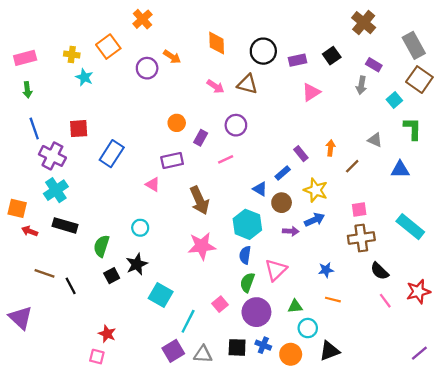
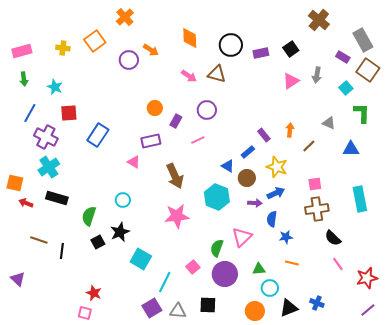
purple rectangle: (374, 65) -> (343, 57), moved
cyan star: (84, 77) -> (55, 87), moved
pink triangle: (311, 92) -> (291, 81), moved
blue line: (34, 129) -> (30, 113), turned 48
cyan rectangle: (410, 227) -> (360, 199), turned 40
blue semicircle: (245, 255) -> (272, 219), moved
black line: (71, 286) -> (62, 251), turned 35
red star: (418, 292) -> (367, 278), moved
purple triangle: (21, 318) -> (18, 279), size x0.7
blue cross: (263, 345) -> (317, 303), moved

